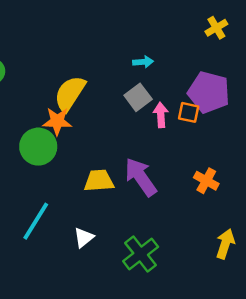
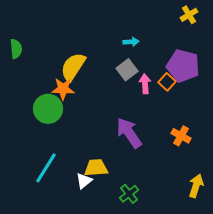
orange square: (189, 112) -> (167, 82), turned 30
yellow trapezoid: (99, 181) -> (96, 168), moved
green cross: (141, 254) -> (129, 194), size x0.7

